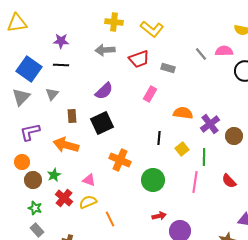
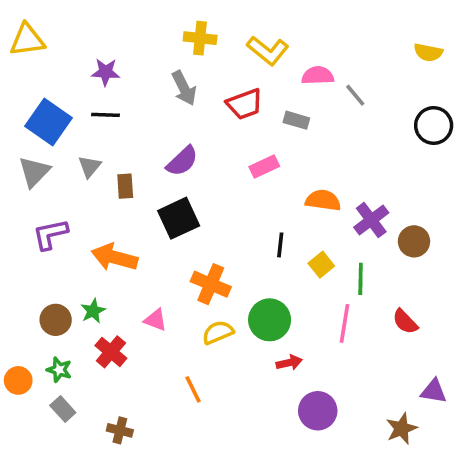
gray arrow: (105, 50) -> (184, 88), turned -114
pink semicircle: (224, 51) -> (318, 76), moved
pink rectangle: (150, 94) -> (264, 167), turned 35
brown rectangle: (72, 116) -> (125, 186), moved
orange circle: (22, 162) -> (18, 380), moved
yellow semicircle: (88, 202) -> (218, 332), moved
red arrow: (159, 216) -> (289, 363), moved

